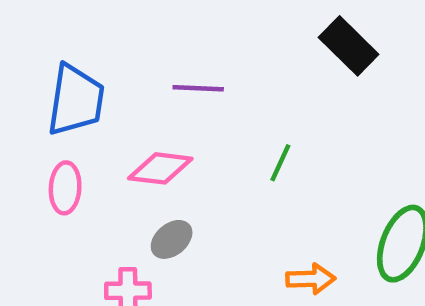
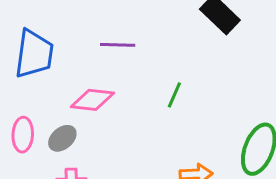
pink ellipse: (65, 188) -> (23, 135), moved
gray ellipse: (172, 239) -> (62, 138), moved

